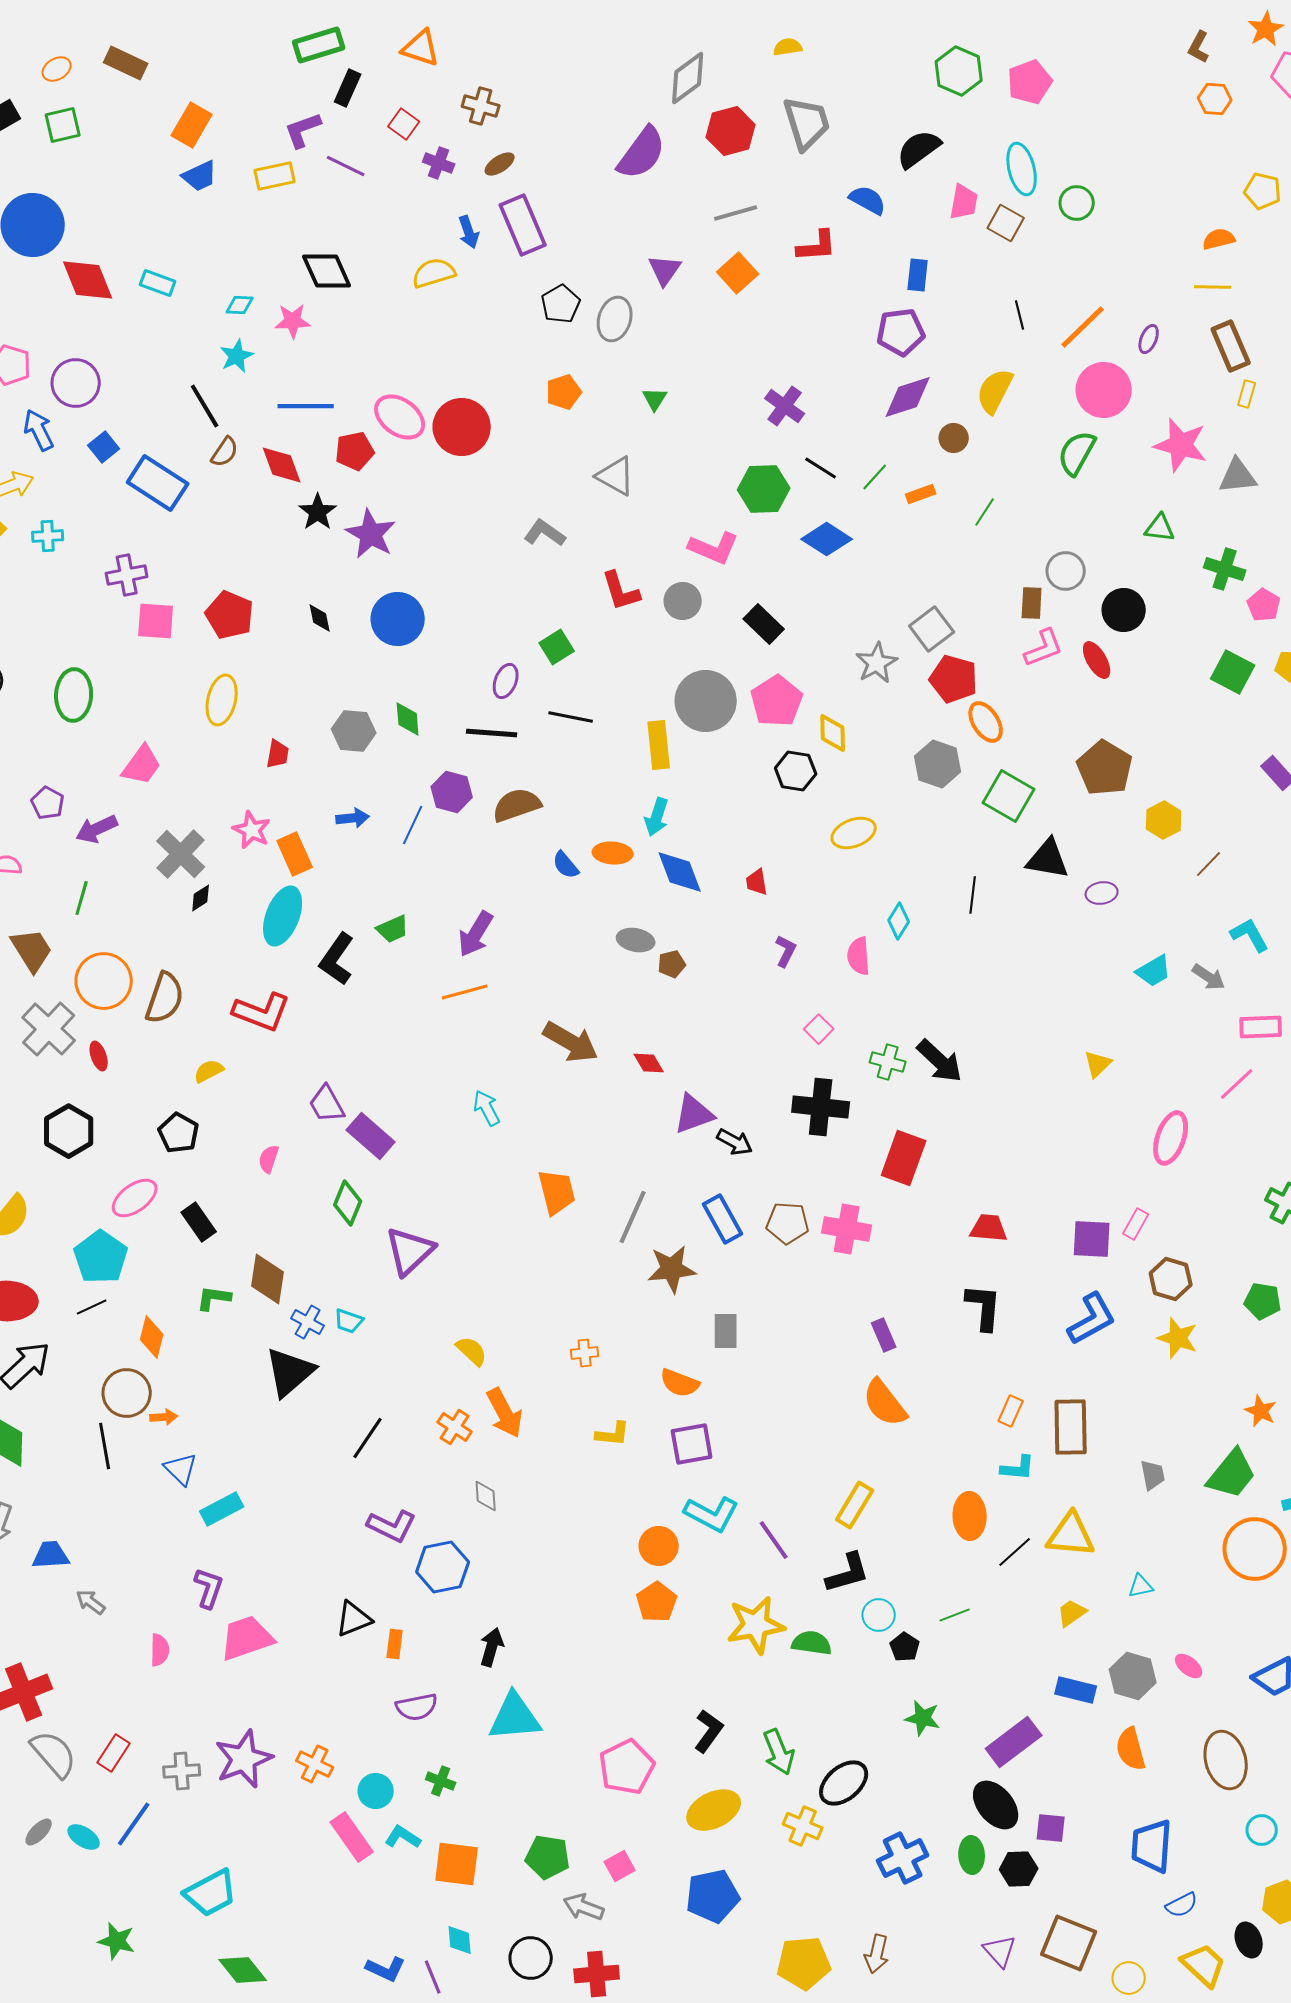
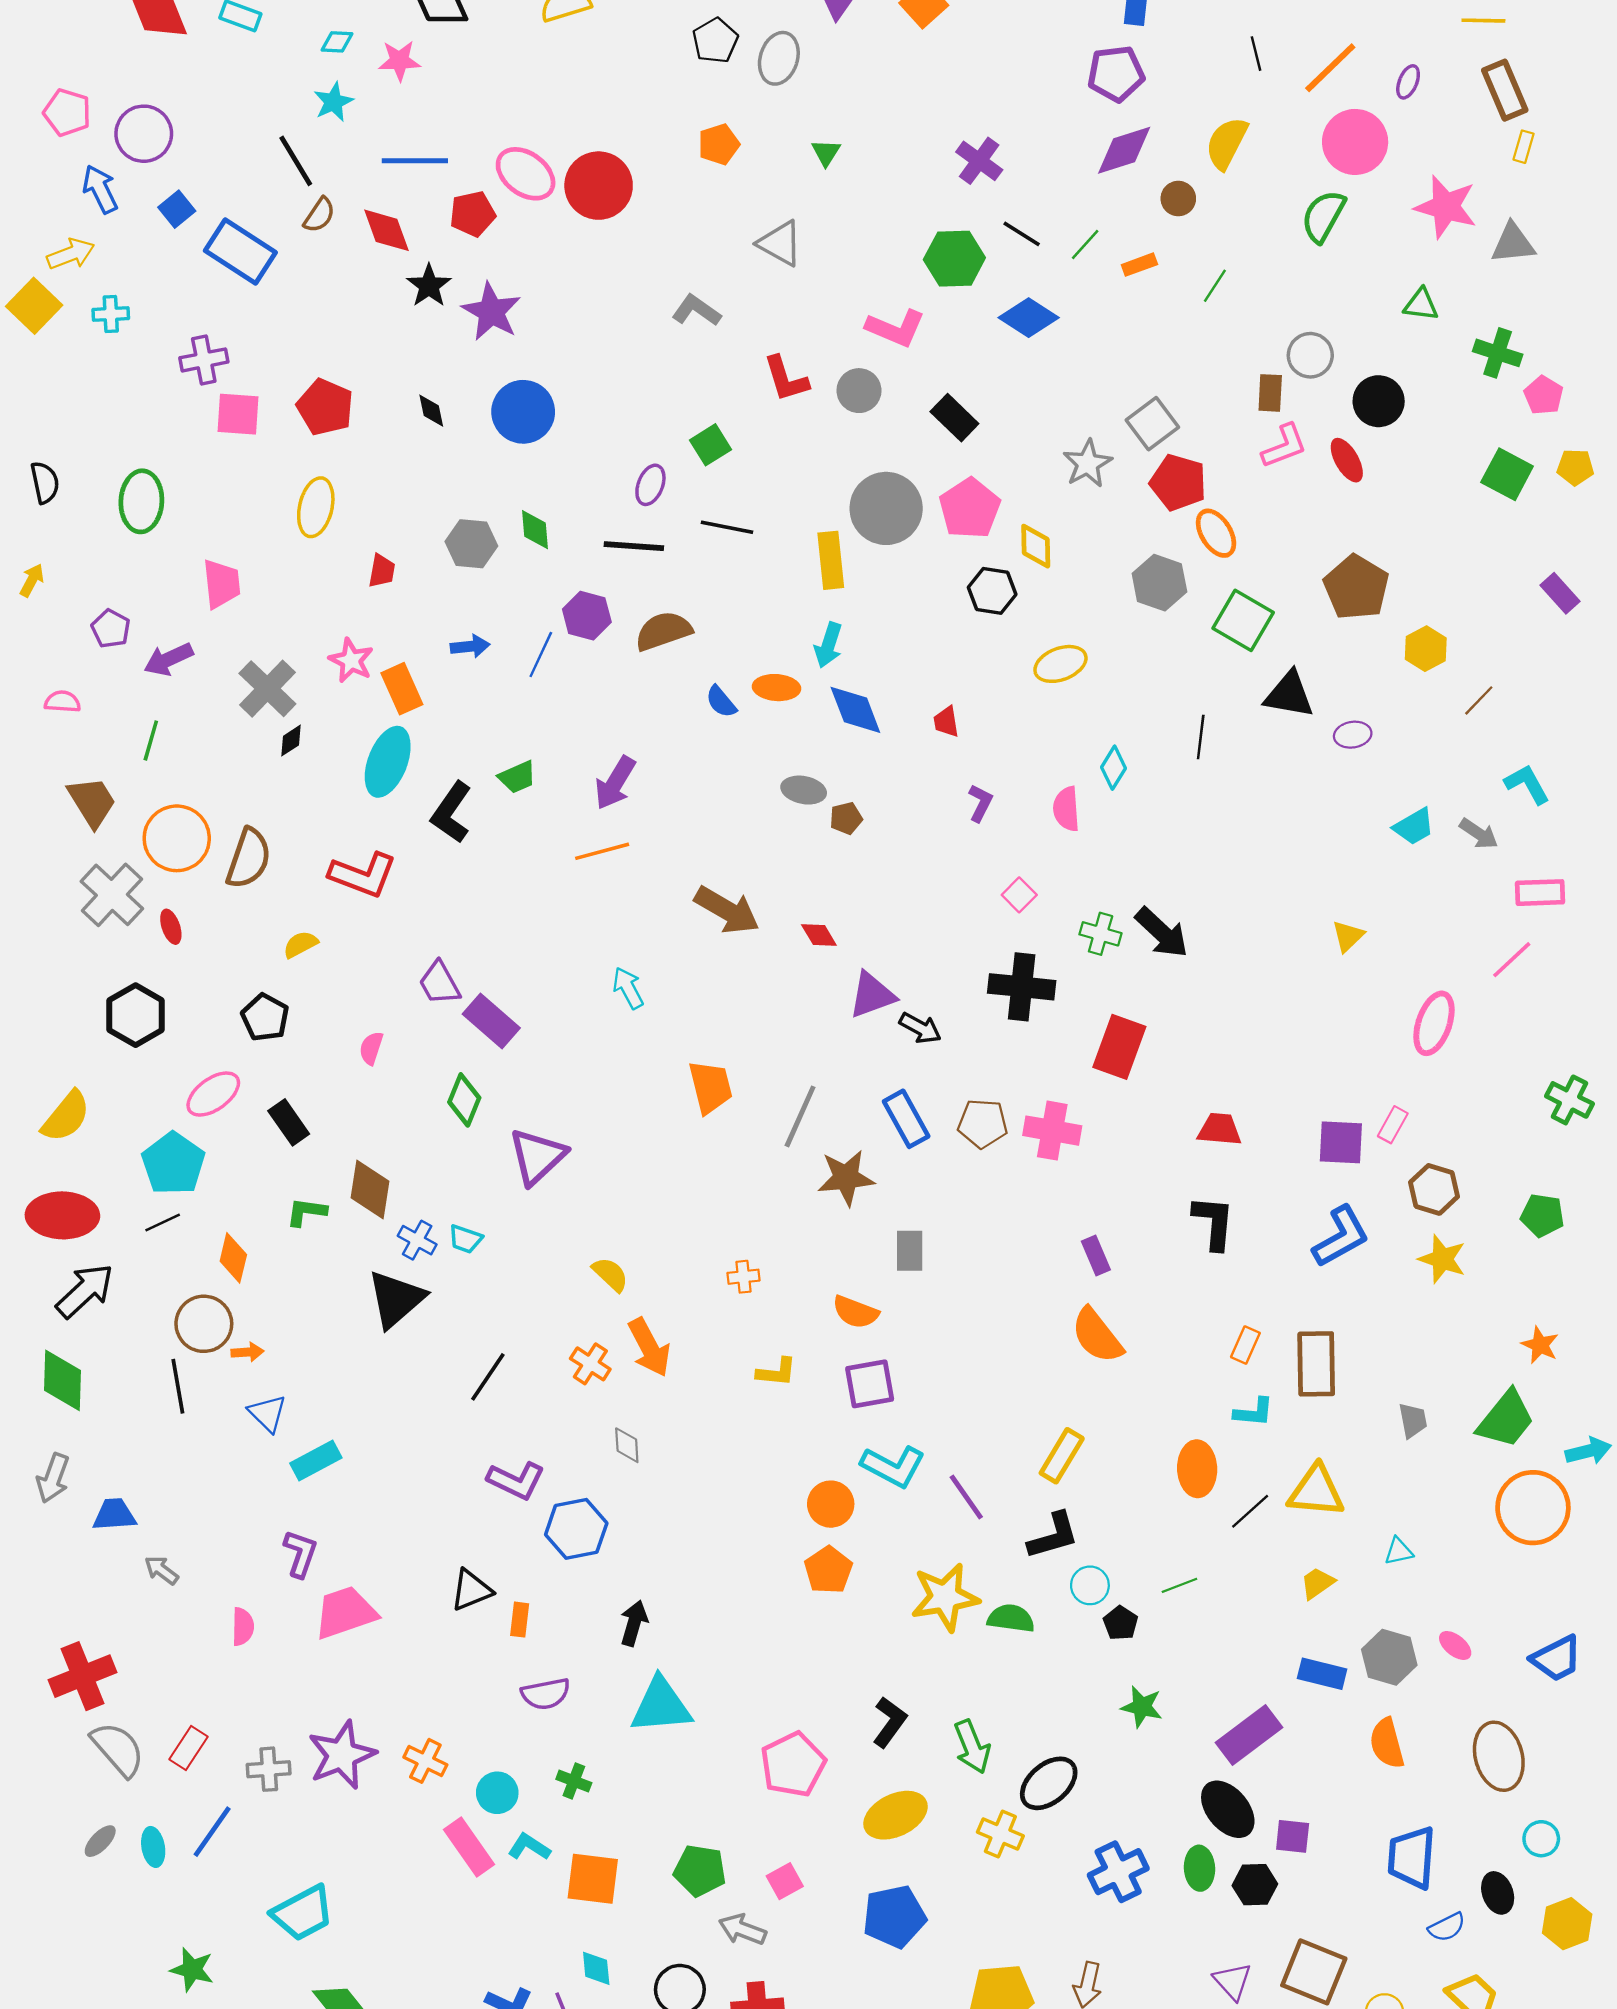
pink trapezoid: (142, 765) -> (222, 584), turned -42
cyan ellipse: (84, 1837) -> (153, 1847), turned 48
black ellipse: (1249, 1940) -> (1498, 1893), moved

